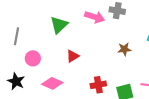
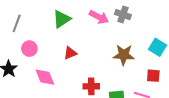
brown star: (124, 49) -> (124, 55), size x1.5
pink diamond: (52, 83) -> (45, 77), turned 35

